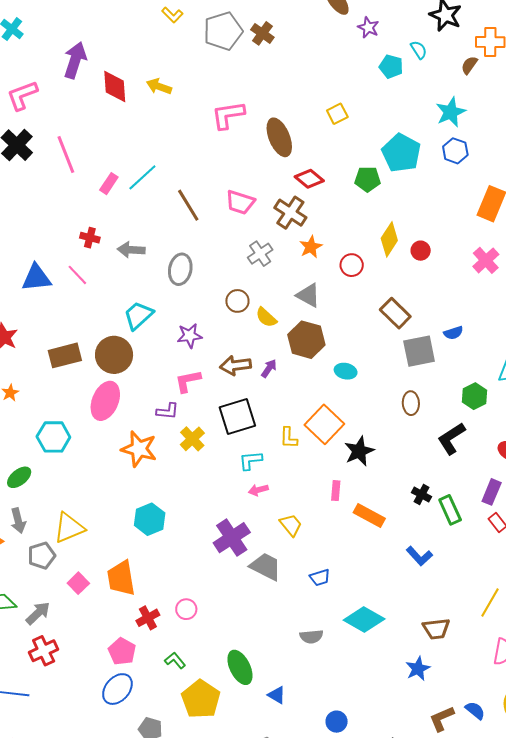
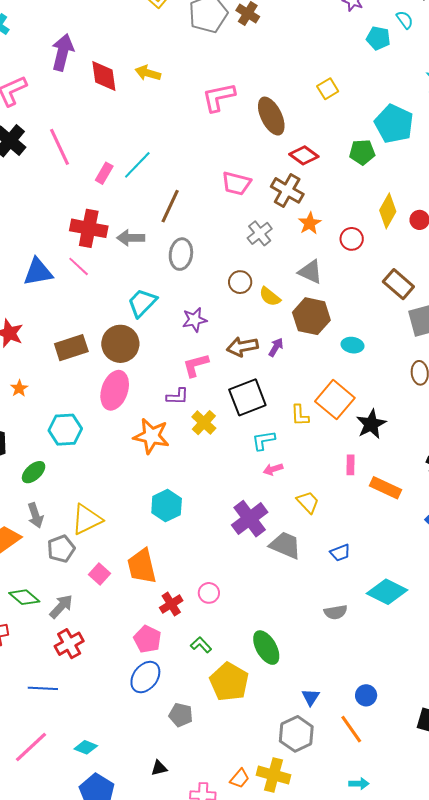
brown line: (188, 205) -> (170, 206), moved, turned 60
red cross: (90, 238) -> (89, 228), size x1.8
blue triangle: (277, 695) -> (311, 697), moved, turned 36

